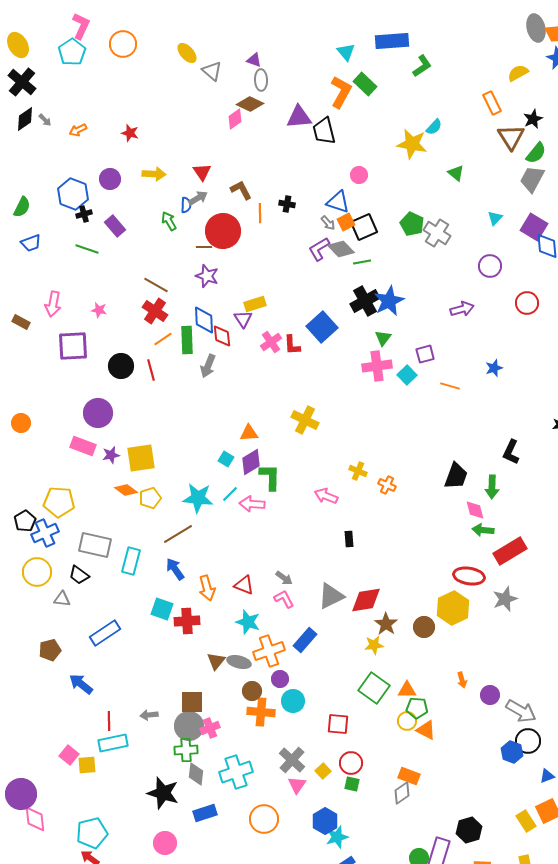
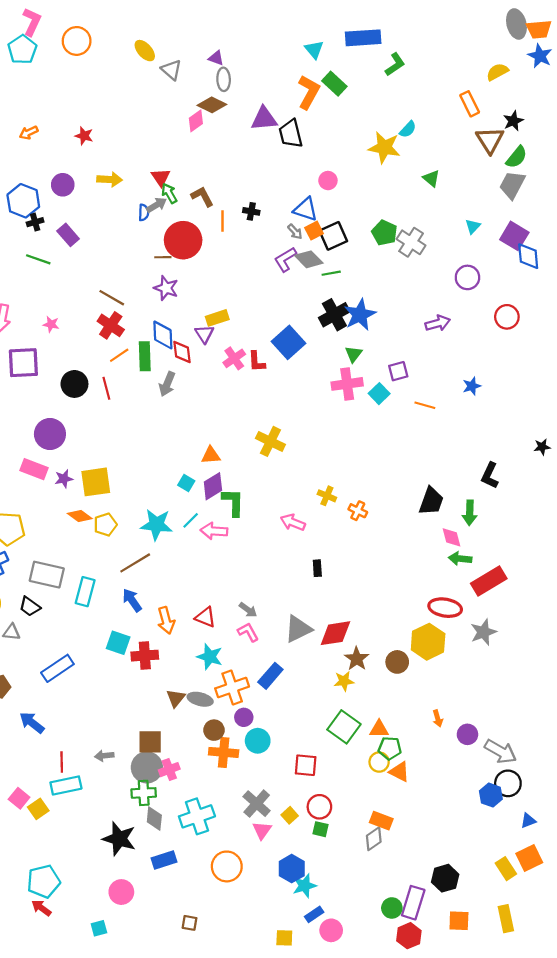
green arrow: (169, 221) -> (169, 193), moved
yellow square: (87, 765) -> (38, 809), turned -30

